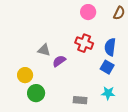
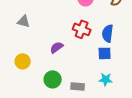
gray triangle: (44, 50) -> (24, 21), moved
blue square: (107, 67) -> (105, 53), turned -32
green circle: (36, 93) -> (53, 79), moved

